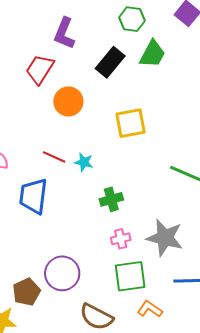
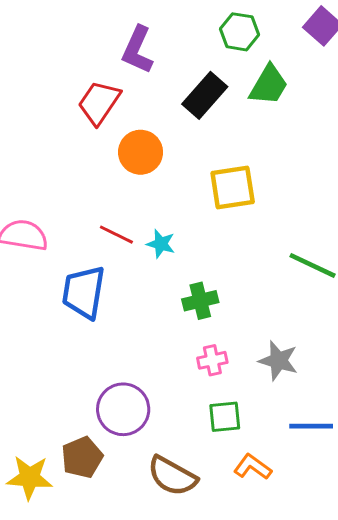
gray star: (165, 238) -> (278, 361), size x0.7
green square: (130, 276) -> (225, 417), size x0.7
brown pentagon: (26, 292) -> (82, 457), moved

